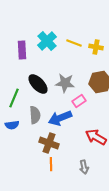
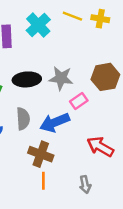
yellow line: (74, 43) -> (72, 16), moved
yellow cross: (96, 47) -> (100, 19), moved
black ellipse: (38, 84) -> (27, 79), turned -50

